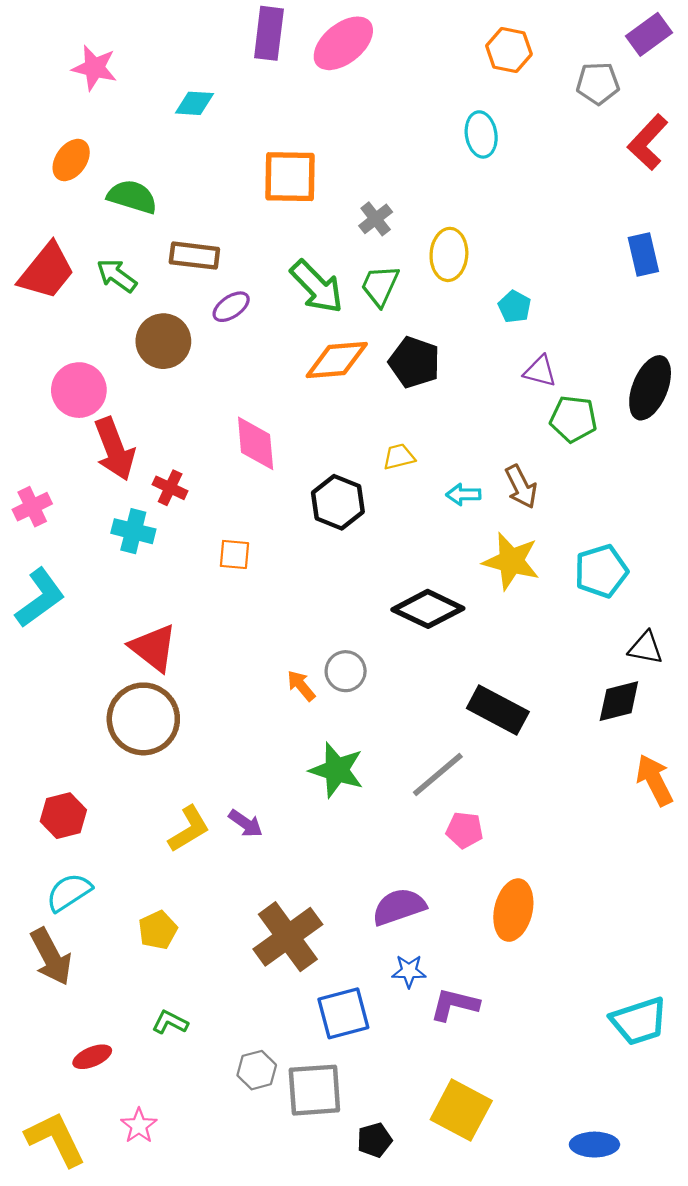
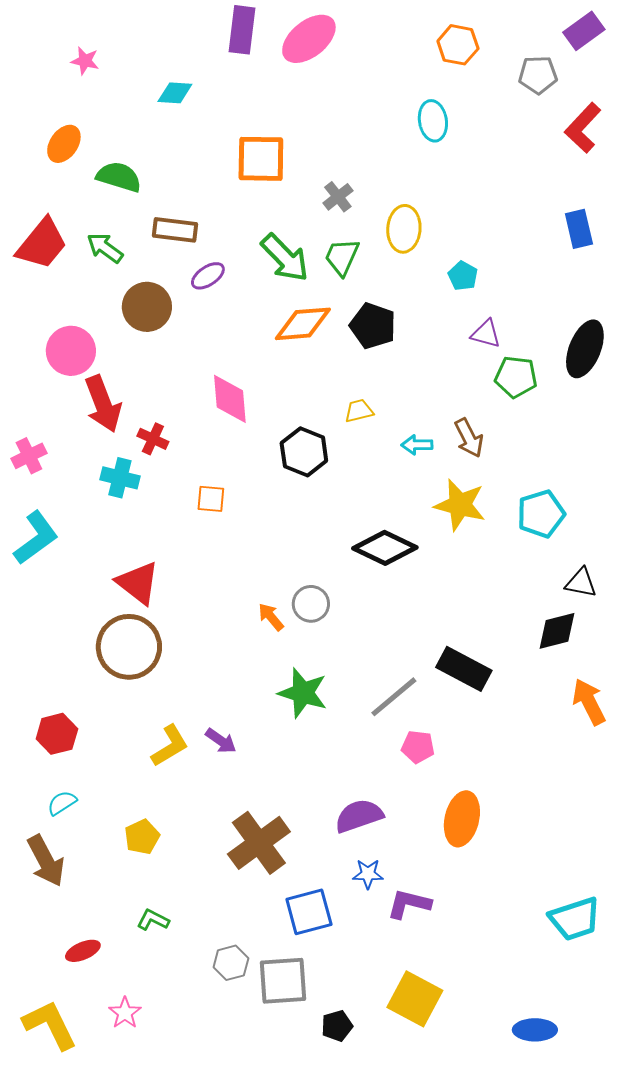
pink star: (94, 68) -> (85, 61), size x0.7
black rectangle: (498, 710) -> (464, 669), moved
cyan semicircle: (69, 892) -> (62, 803), size x0.7

